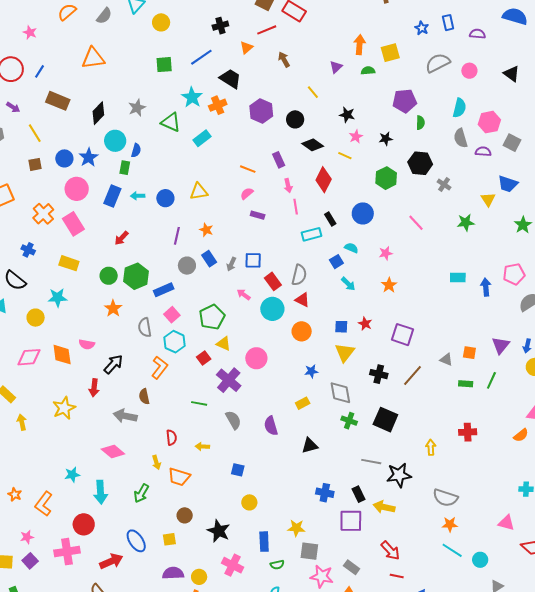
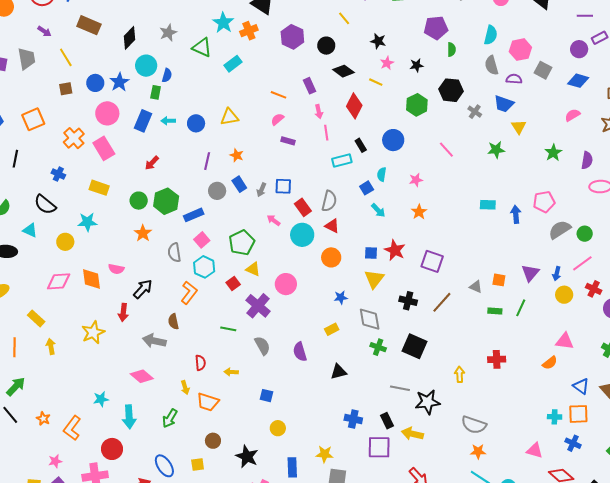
blue trapezoid: (508, 184) -> (504, 104), moved
cyan semicircle: (351, 248) -> (382, 174), turned -104
red star: (365, 324) -> (395, 250), size x1.5

